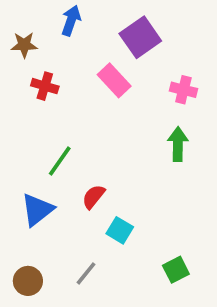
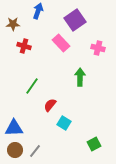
green arrow: (178, 144) -> (80, 77), moved
blue triangle: (37, 210) -> (14, 128), moved, turned 36
gray line: (86, 273) -> (35, 151), moved

